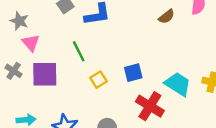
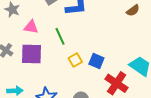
pink triangle: (31, 43) -> (31, 27), moved, turned -42
blue square: (133, 73) -> (96, 61), moved, turned 35

